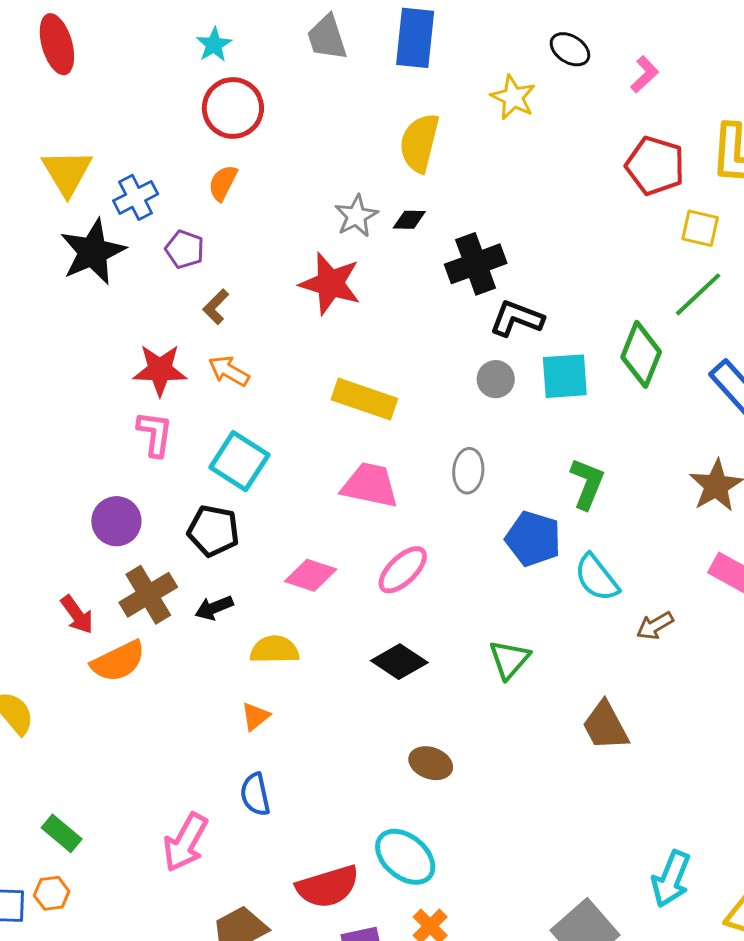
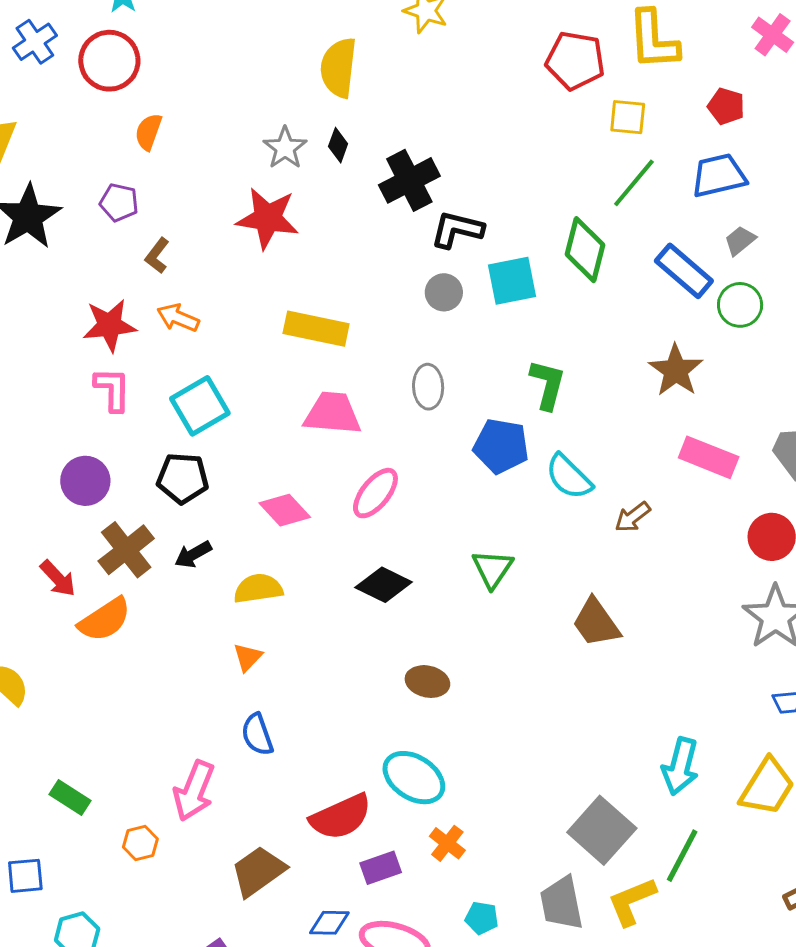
red circle: (233, 108) -> (109, 61), moved
blue cross: (136, 197) -> (35, 42), moved
black diamond: (409, 220) -> (338, 145), turned -64
cyan square: (239, 461) -> (200, 406), turned 34
pink diamond: (311, 575) -> (285, 510), turned 36
orange hexagon: (52, 893) -> (140, 843), moved

